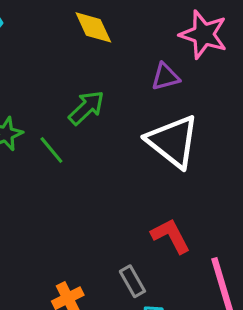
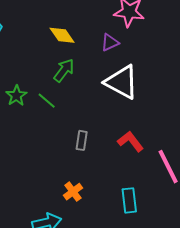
yellow diamond: (93, 27) -> (62, 35), moved
gray rectangle: (132, 281) -> (82, 140), moved, turned 48

